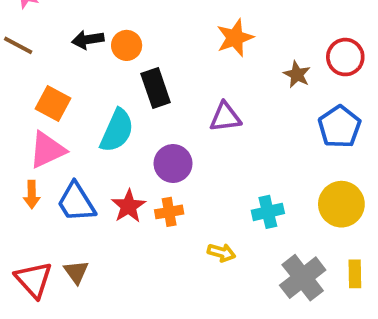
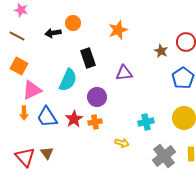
orange star: (235, 38) -> (118, 30), moved
orange circle: (127, 45) -> (73, 23), moved
orange square: (53, 103) -> (19, 66), moved

